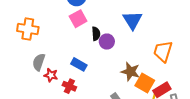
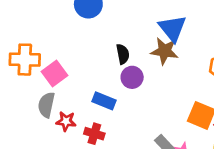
pink square: (78, 19) -> (55, 73), moved
purple circle: (107, 42) -> (132, 77), moved
brown star: (130, 72) -> (165, 51), moved

